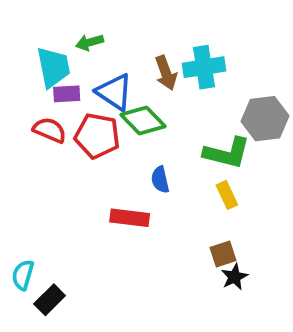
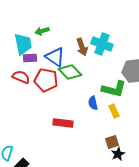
cyan cross: (204, 67) -> (102, 44), turned 30
blue semicircle: (160, 180) -> (93, 103), moved

